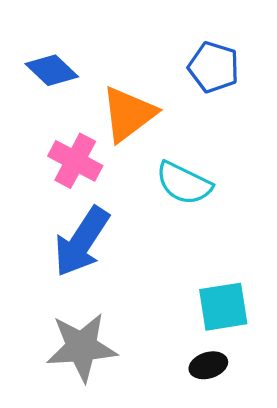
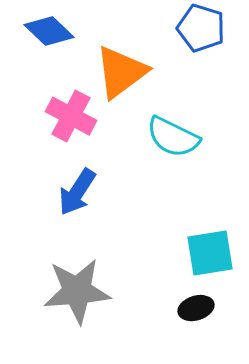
blue arrow: (82, 242) -> (77, 192), size x0.7

